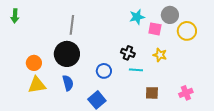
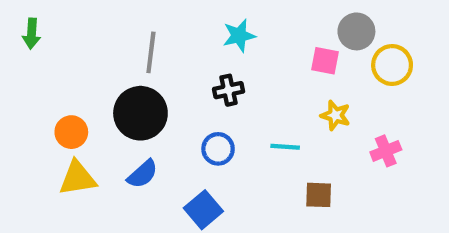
cyan star: (137, 17) -> (239, 36), moved
black cross: (128, 53) -> (229, 90), moved, turned -32
blue semicircle: (68, 83) -> (143, 174), turned 63
pink cross: (186, 93) -> (386, 151), moved

